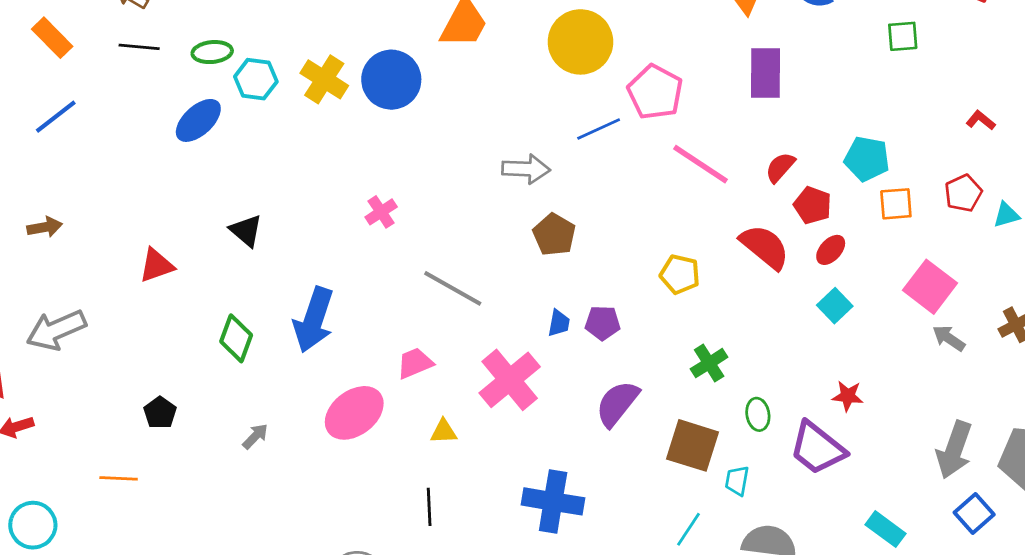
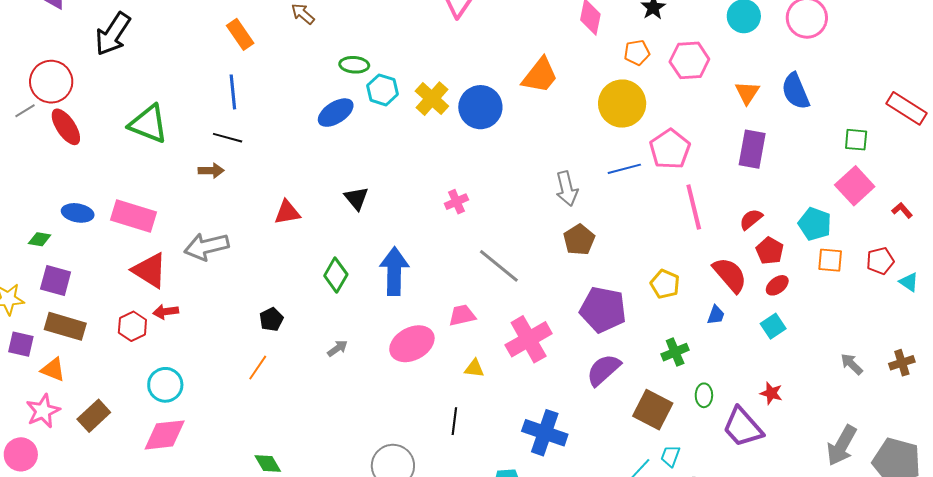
black line: (139, 47) -> (228, 138), moved
blue line: (56, 117) -> (233, 92), turned -68
pink line: (701, 164) -> (694, 207), turned 33
gray arrow: (526, 169) -> (567, 189), turned 64
cyan triangle: (1006, 215) -> (909, 282), turned 40
pink square: (930, 287) -> (855, 186), moved
blue arrow: (314, 320) -> (394, 271), turned 153
blue trapezoid: (559, 323) -> (716, 315), moved
purple pentagon: (603, 323) -> (603, 310), size x1.8
orange line: (119, 478) -> (258, 368), moved, turned -68
cyan trapezoid: (737, 481) -> (670, 456), moved

